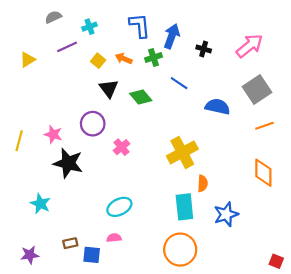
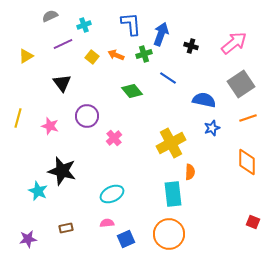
black triangle: (109, 88) -> (62, 83), moved
yellow line: (19, 141) -> (18, 118), moved
black star: (68, 163) -> (62, 171), moved
blue star: (226, 214) -> (212, 128), moved, size x0.7
blue square: (92, 255) -> (126, 239), moved, turned -30
red square: (276, 261) -> (253, 222), moved

